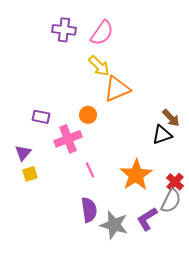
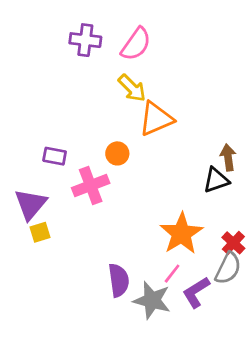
brown arrow: (171, 118) -> (228, 157), turned -144
purple triangle: (23, 153) -> (31, 204), size x1.5
pink line: (90, 170) -> (172, 274), moved, turned 63

